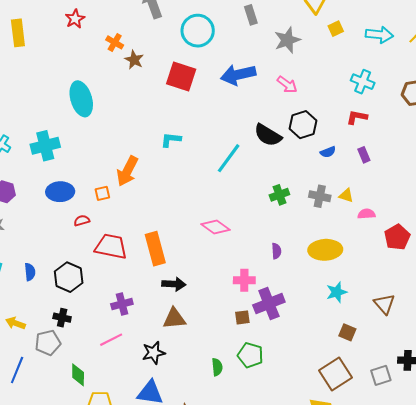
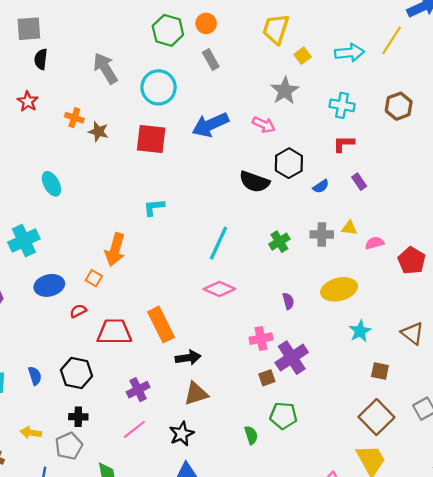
gray star: (287, 40) -> (285, 91), moved
cyan ellipse: (81, 99) -> (51, 184), size x0.7
cyan line: (229, 158) -> (218, 243), moved
orange square: (102, 193) -> (94, 278), turned -35

